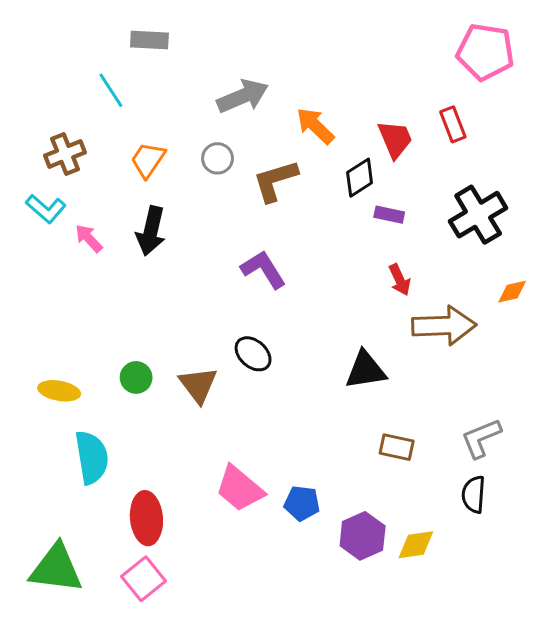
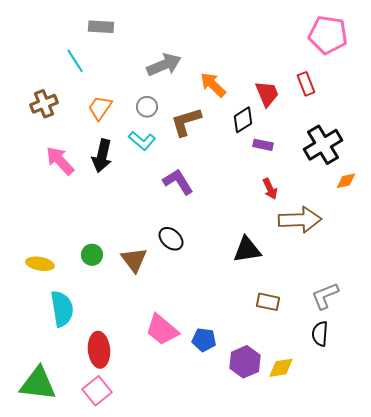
cyan L-shape: (46, 209) -> (142, 141), moved
pink arrow: (89, 238) -> (60, 161), size x1.5
orange diamond: (512, 292) -> (346, 181), moved

